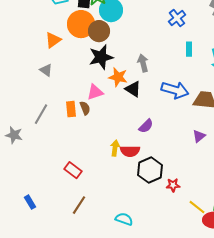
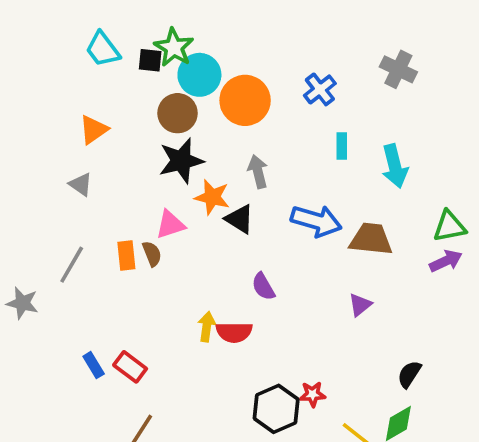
orange circle: (81, 24) -> (245, 100), moved
purple semicircle: (146, 126) -> (263, 287), turned 105
black hexagon: (150, 170) -> (276, 409), moved
blue rectangle: (30, 202) -> (94, 365), moved

